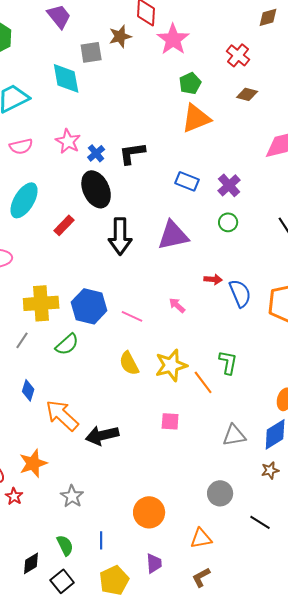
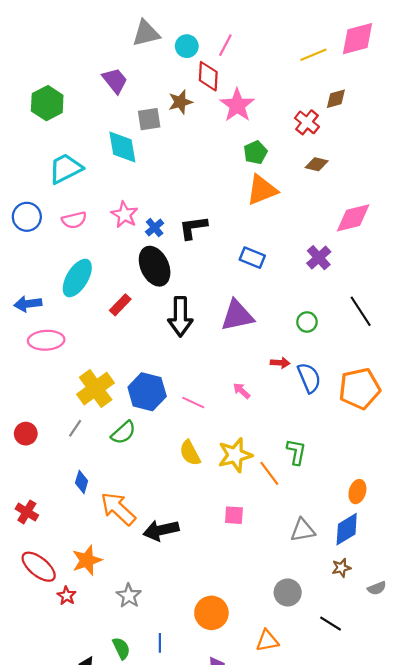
brown diamond: (268, 17) -> (336, 99), moved
purple cross: (229, 185) -> (319, 258), moved
green circle: (228, 222) -> (307, 322), moved
yellow cross: (41, 303) -> (96, 389), turned -32

